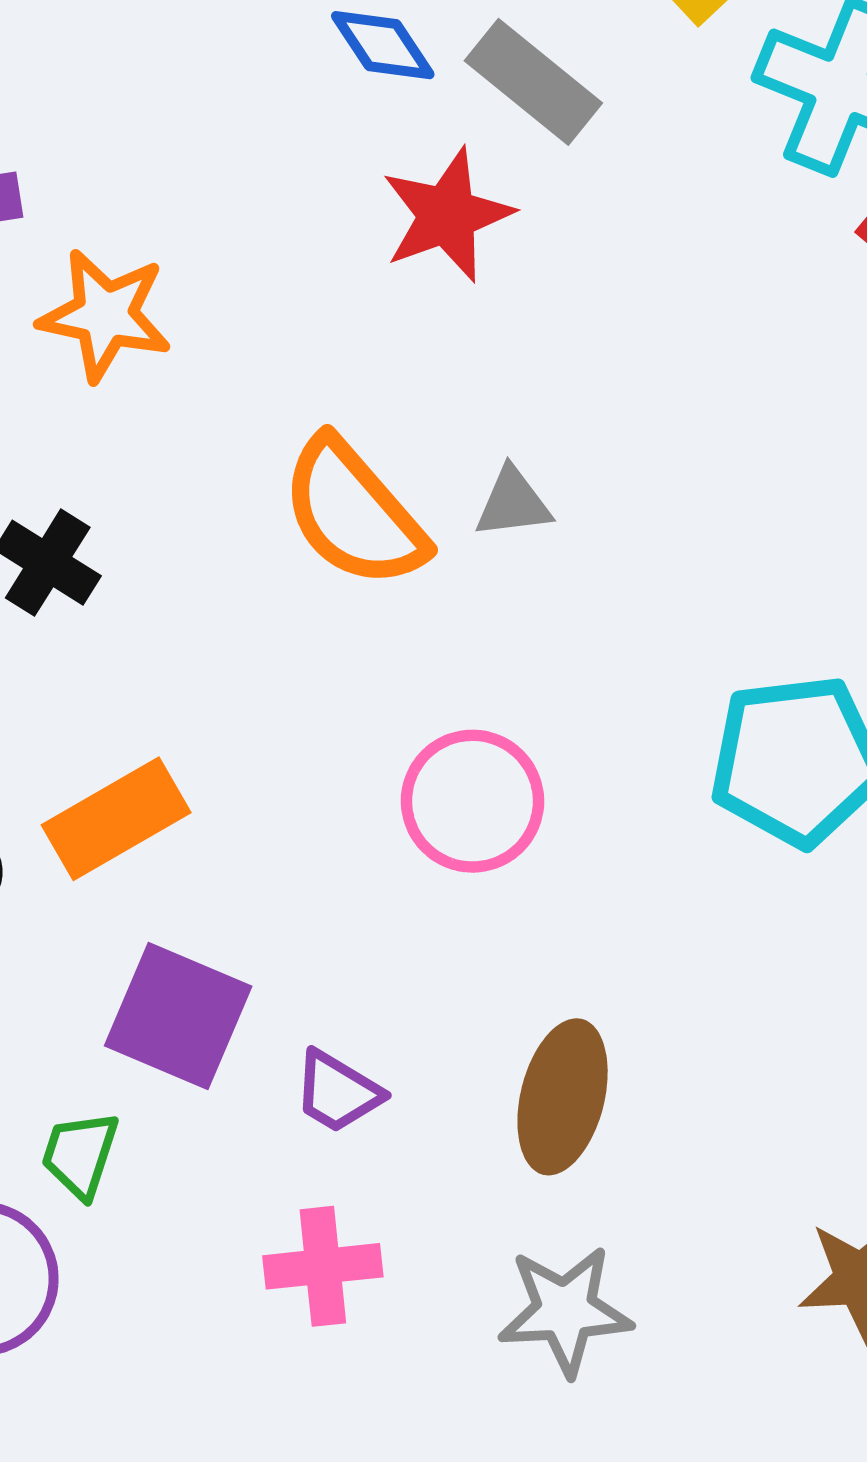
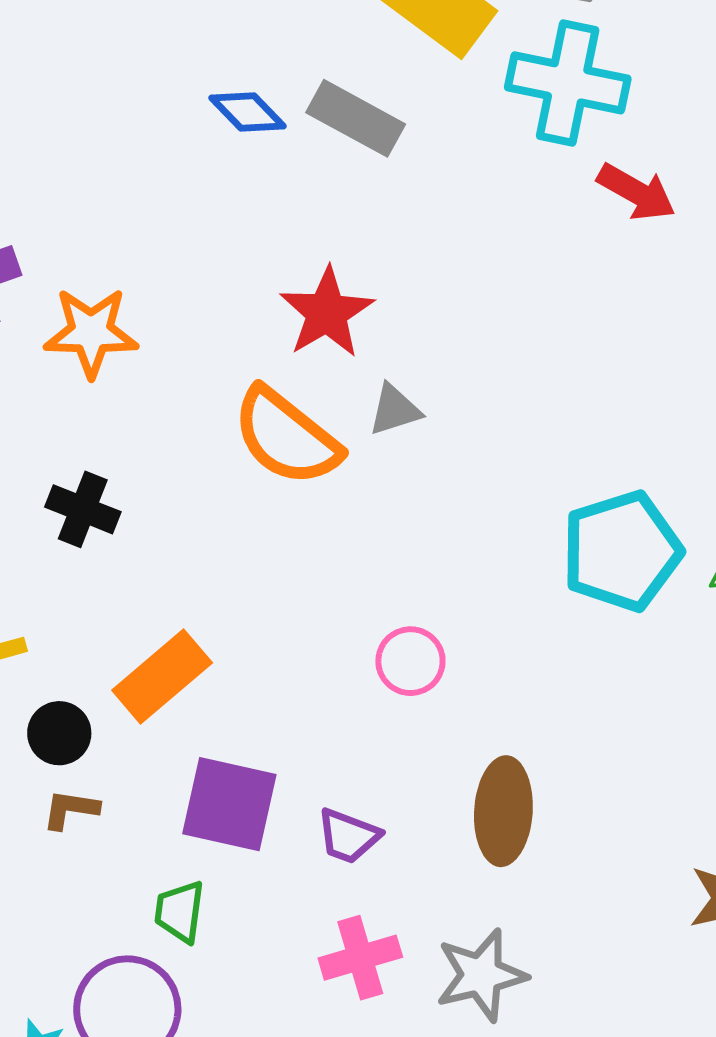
red star: (447, 215) -> (327, 313), moved
pink circle: (472, 801) -> (410, 661), moved, size x0.7
gray star: (565, 1311) -> (481, 975), moved

